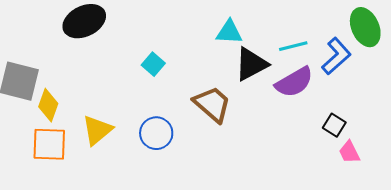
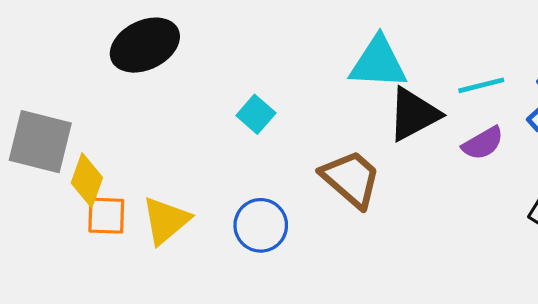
cyan triangle: (229, 32) -> (378, 63), size x1.4
purple semicircle: (294, 82) -> (483, 143), size x0.7
orange square: (49, 144) -> (106, 216), moved, size x0.7

